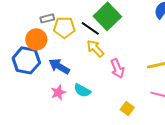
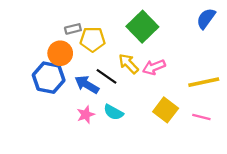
black line: (90, 28) -> (106, 76), moved
pink arrow: (117, 68) -> (154, 67), moved, turned 90
yellow square: (127, 108) -> (166, 110), moved, size x1.5

